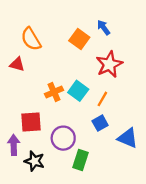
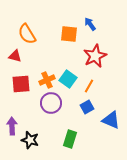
orange square: (79, 39) -> (69, 34), turned -30
red square: (31, 122) -> (21, 84), moved
purple circle: (63, 138) -> (51, 103), moved

